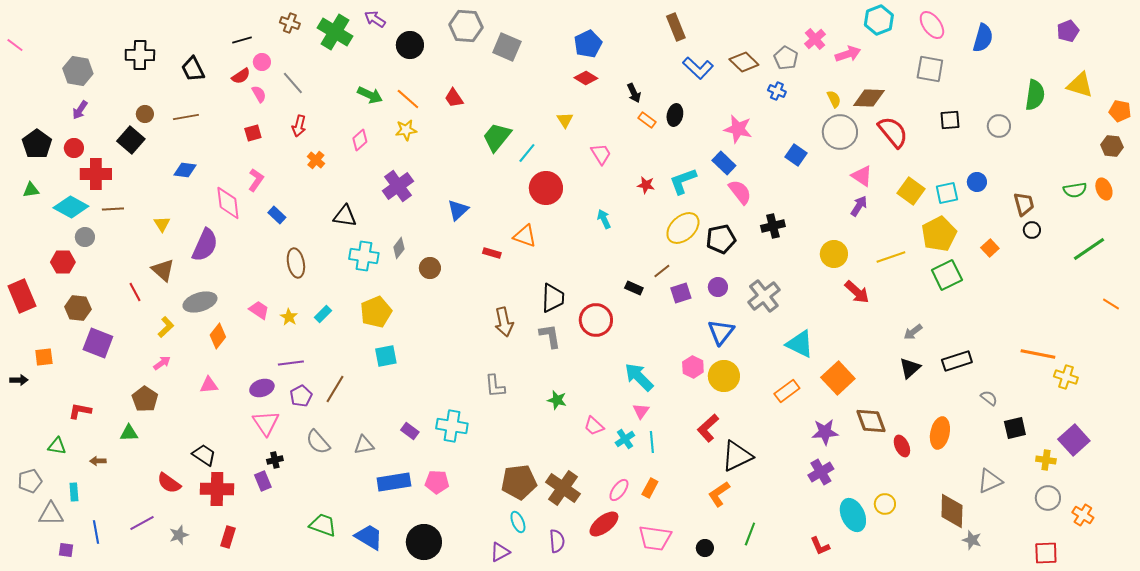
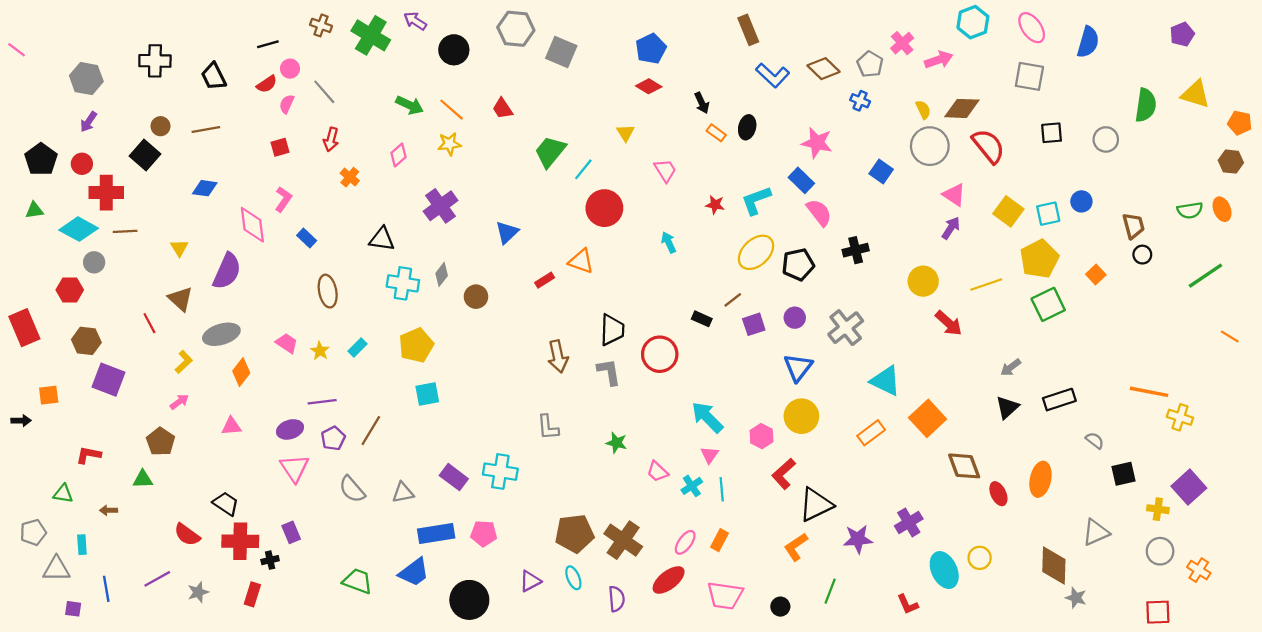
pink semicircle: (259, 94) -> (287, 104), turned -126
red rectangle: (492, 253) -> (545, 280), turned -48
pink hexagon: (693, 367) -> (762, 436), moved
purple rectangle: (410, 431) -> (454, 477), size x1.4
purple star: (825, 432) -> (858, 539), moved
black cross: (275, 460) -> (270, 560), moved
blue trapezoid: (369, 537) -> (414, 572), moved, turned 112
purple triangle: (500, 552) -> (530, 581), moved

